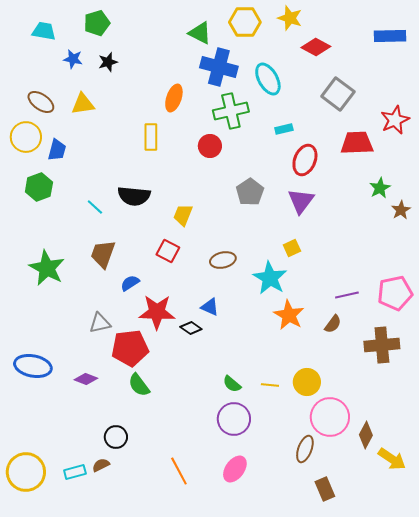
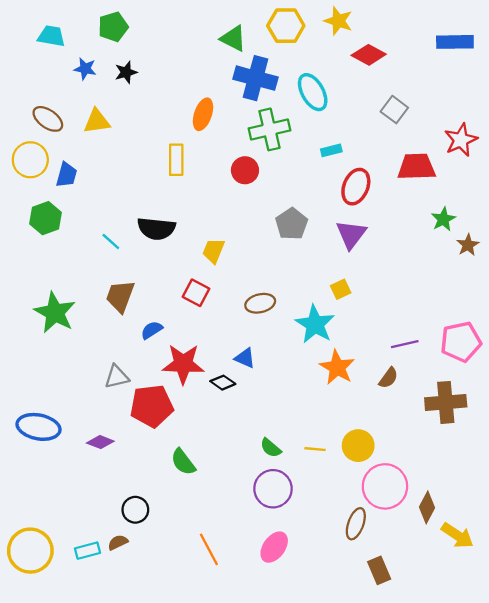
gray square: (338, 94) -> (394, 110), size x0.7
green semicircle: (139, 385) -> (183, 462), moved

